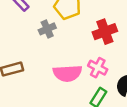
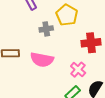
pink semicircle: (67, 73) -> (42, 60), moved

